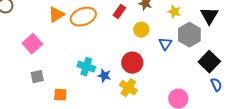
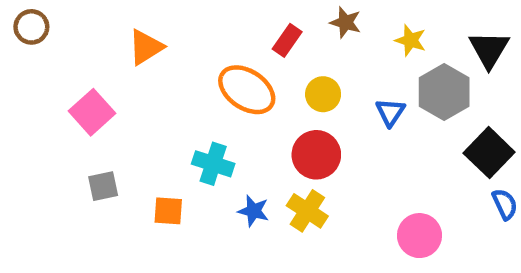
orange ellipse: (83, 17) -> (247, 90), moved, turned 55
yellow circle: (141, 30) -> (323, 94), moved
blue star: (104, 76) -> (254, 211), moved
orange square: (60, 95) -> (168, 211), moved

